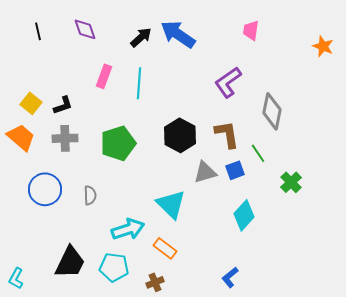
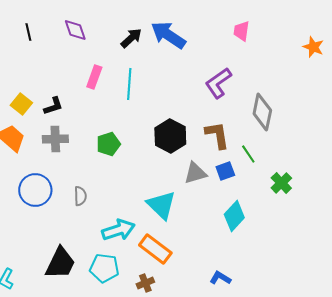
green pentagon: (118, 143) -> (108, 144), size x0.7
orange rectangle: (165, 248) -> (155, 249), size x1.4
blue L-shape: (230, 277) -> (220, 278), turned 70

